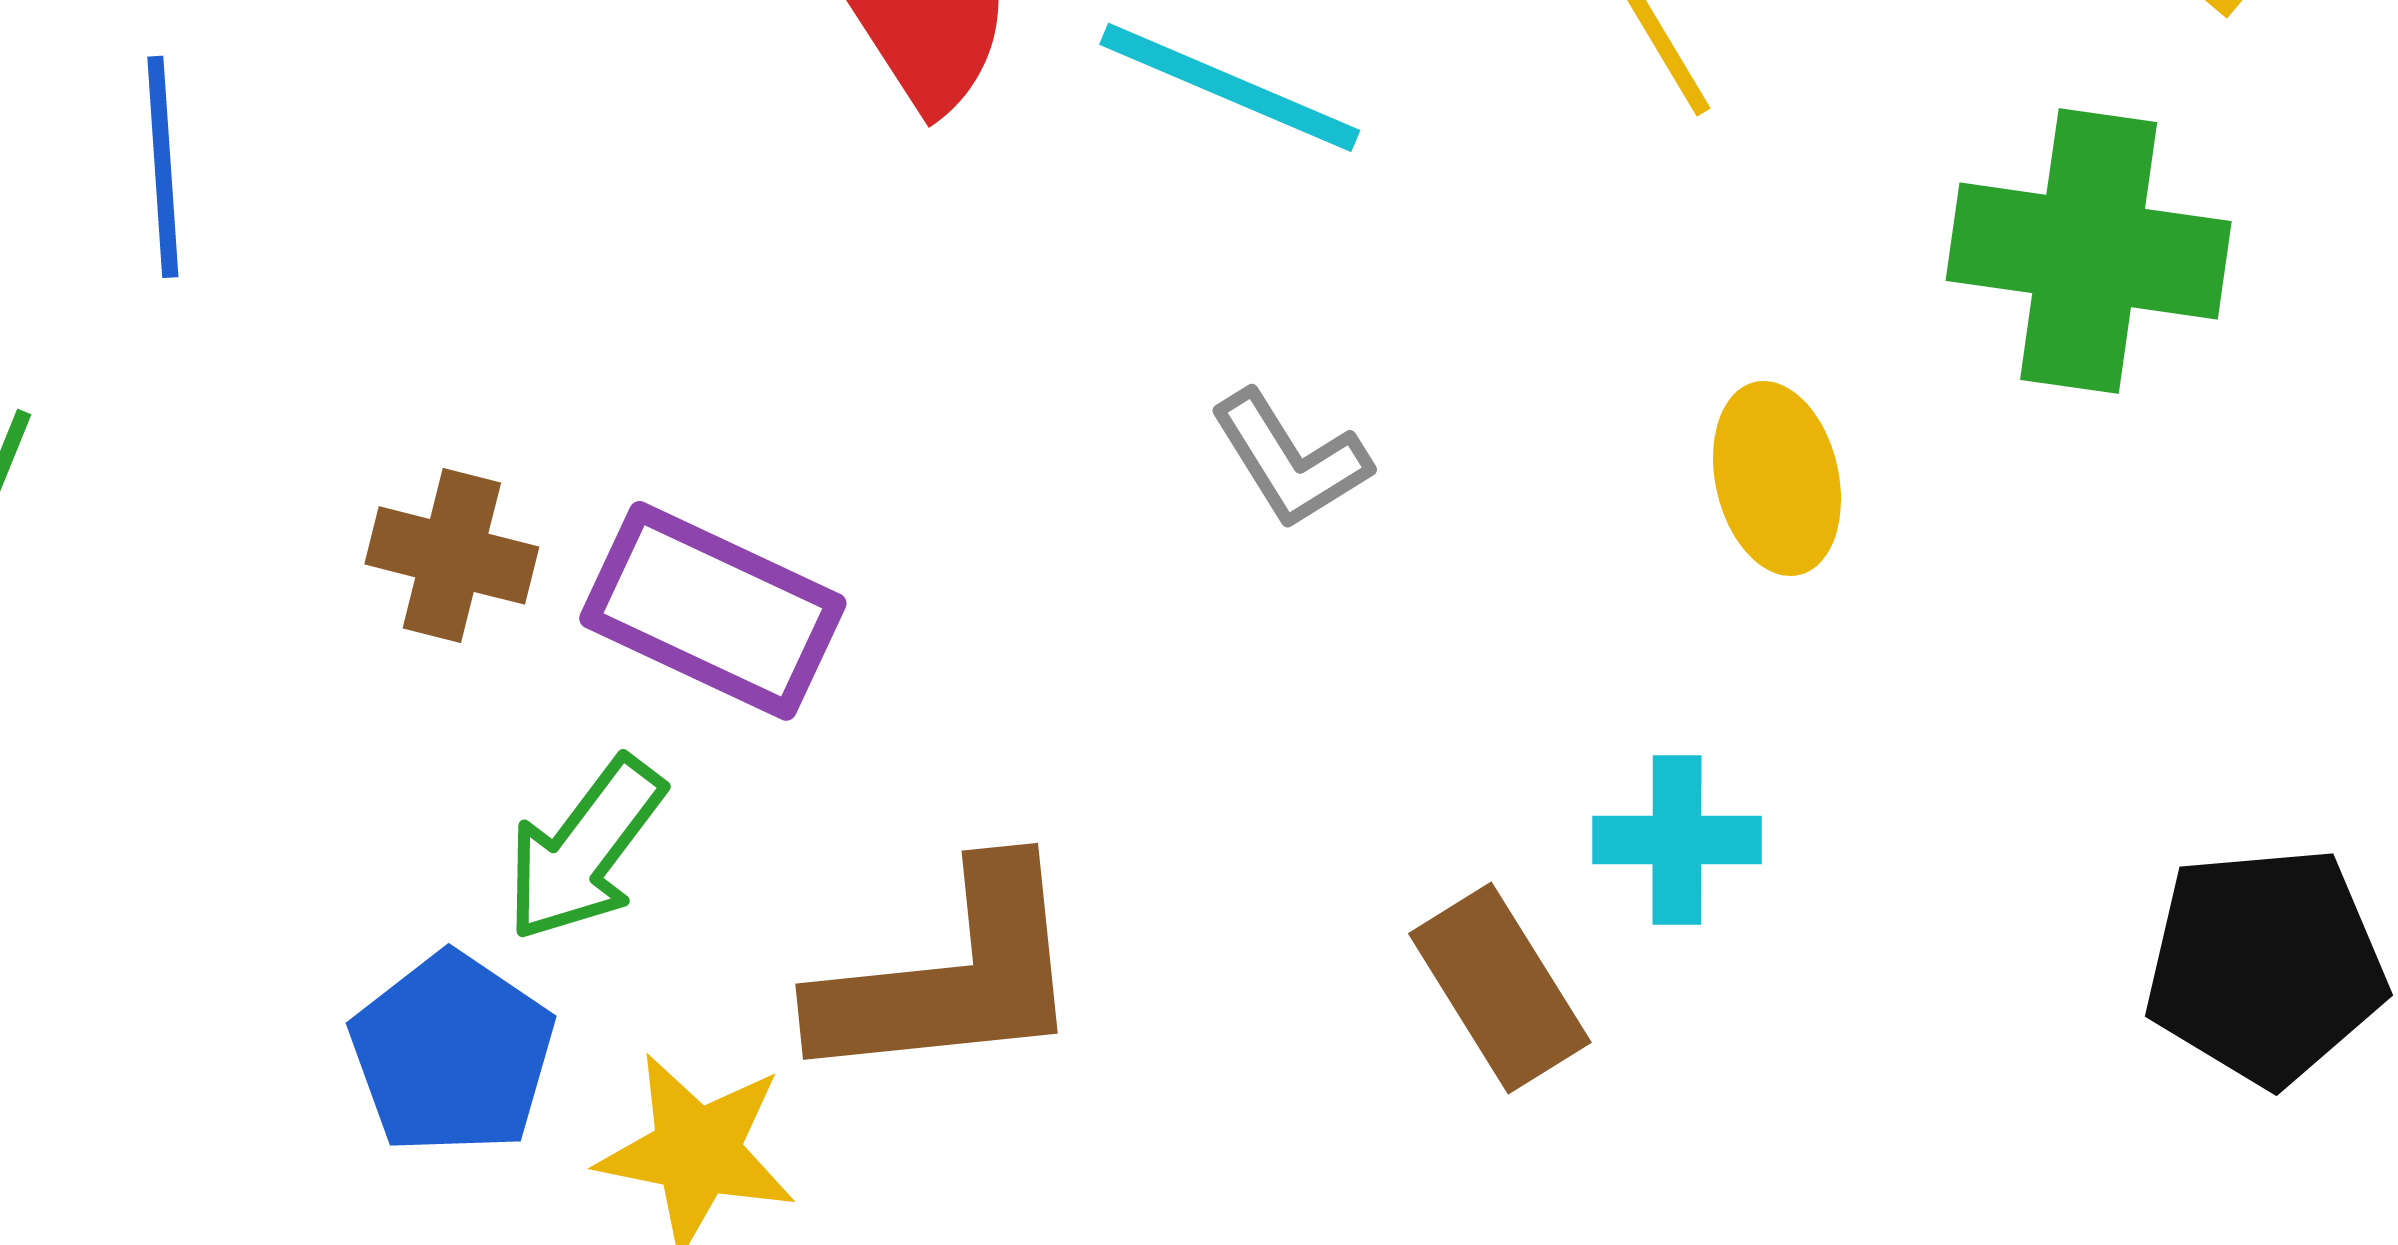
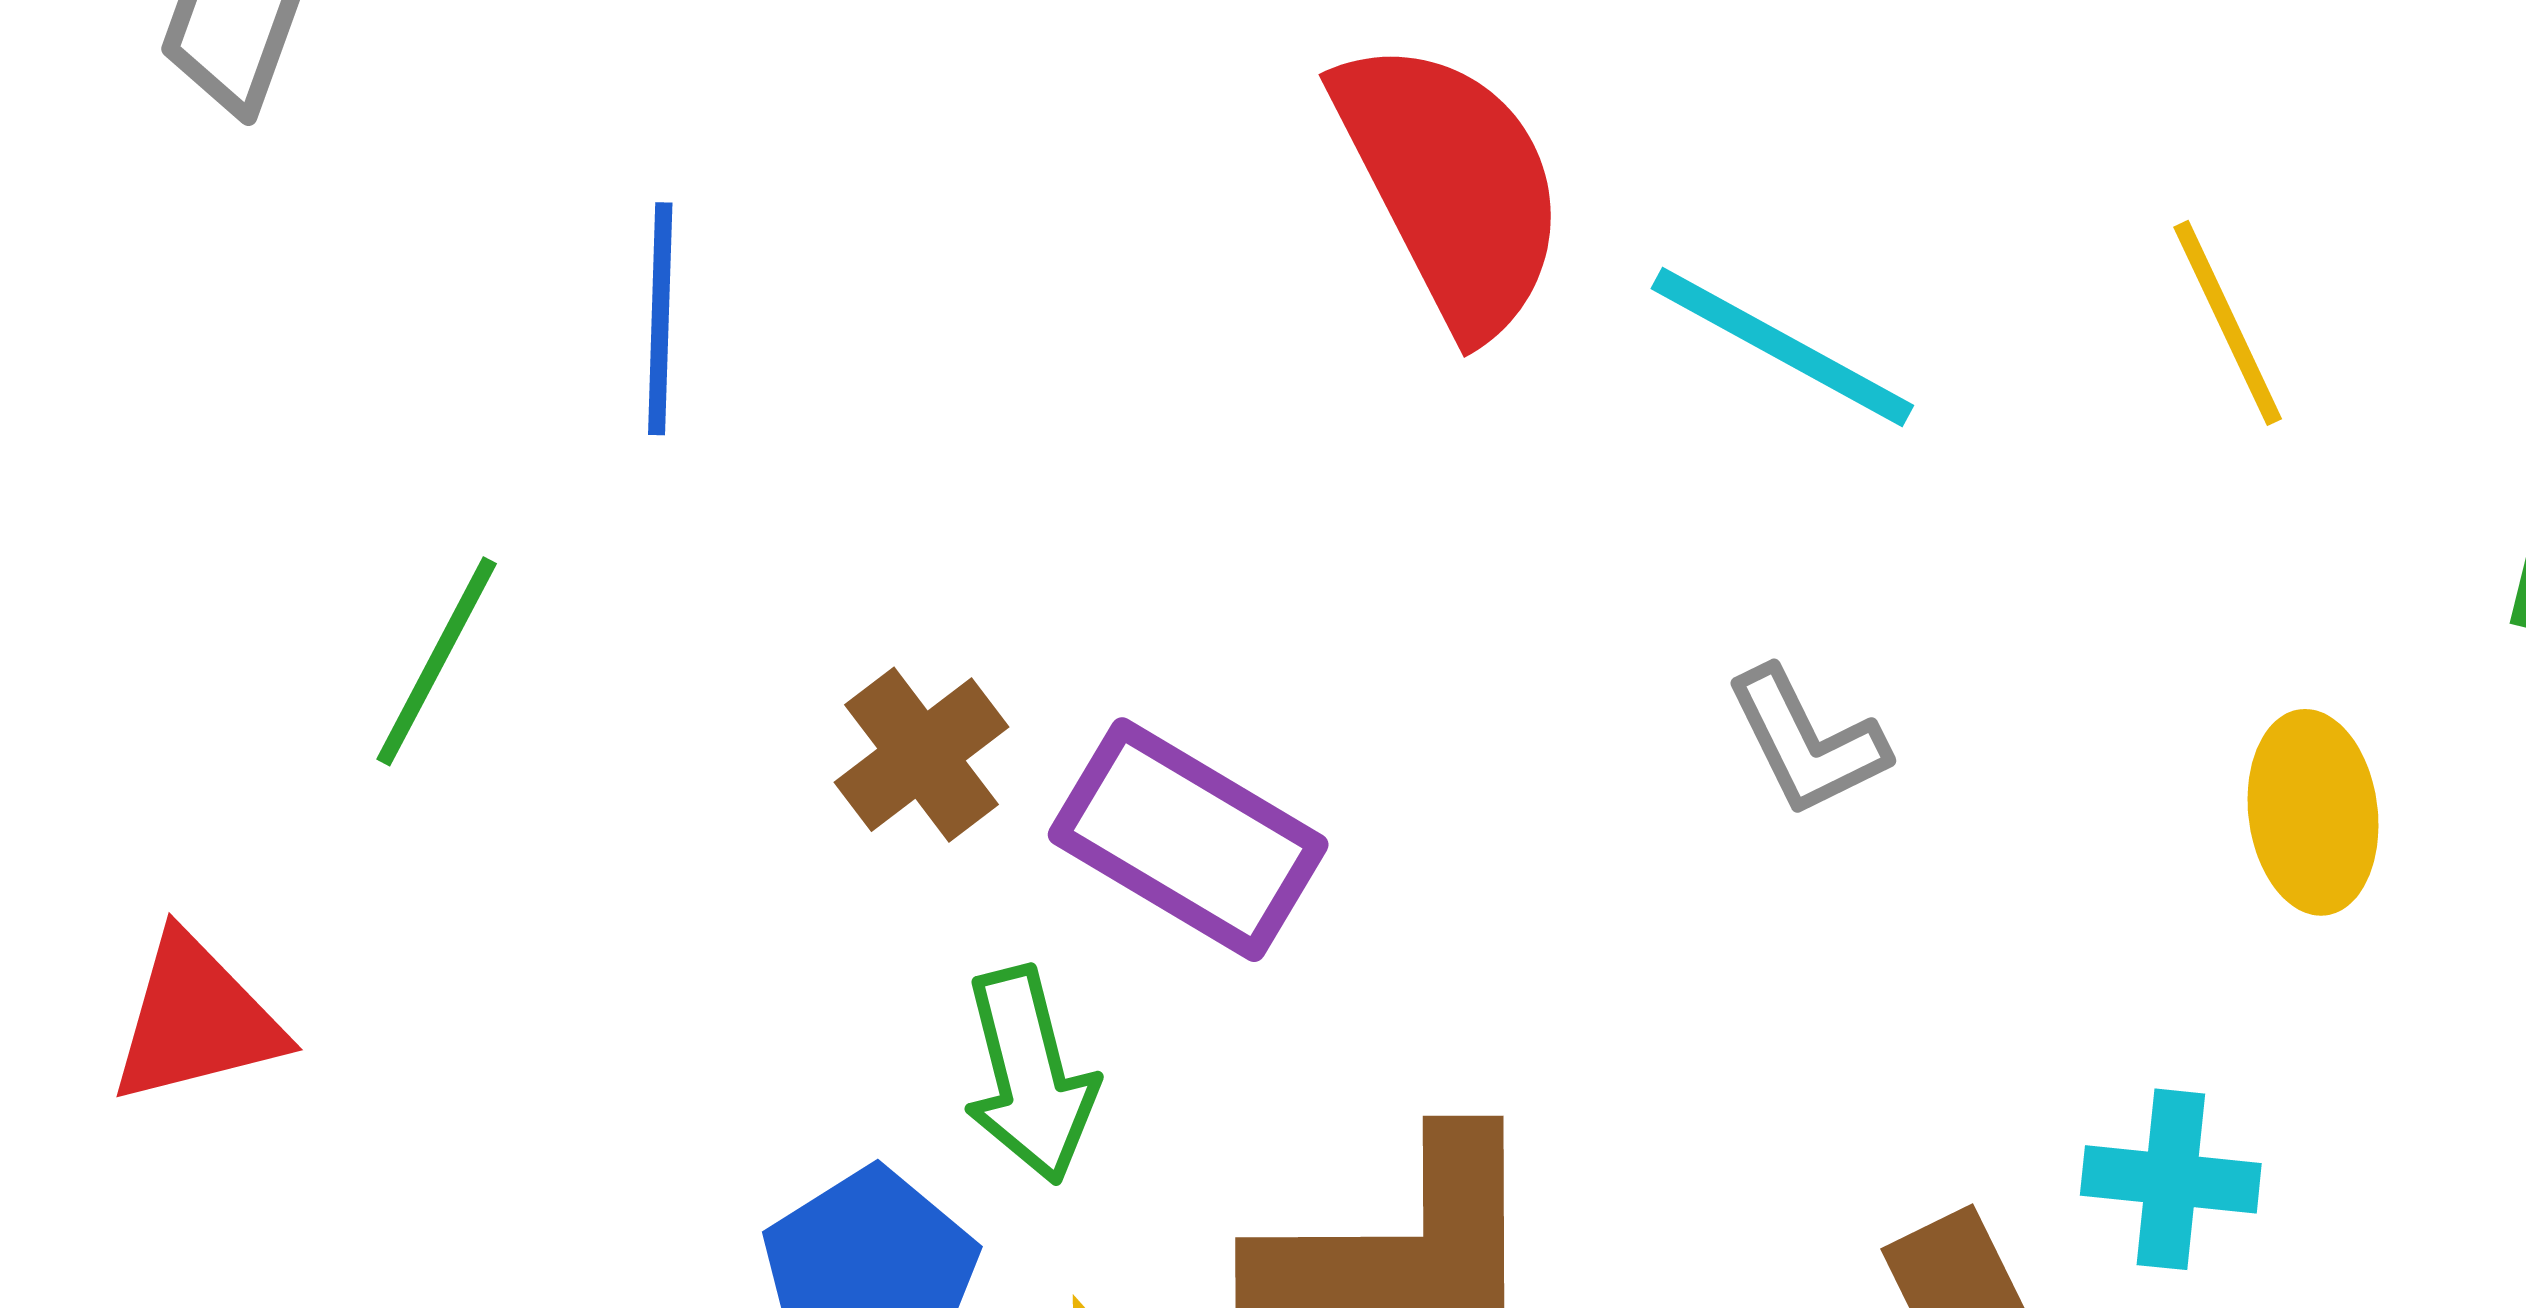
brown cross: (452, 555) -> (921, 755), turned 33
green arrow: (585, 849) -> (1030, 1075), turned -57

